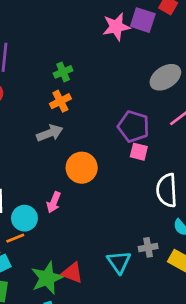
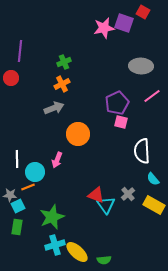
gray ellipse: (165, 77) -> (141, 66), turned 35
purple pentagon: (133, 126) -> (117, 103), turned 30
gray cross: (148, 247) -> (128, 194), turned -32
red triangle: (72, 273) -> (96, 195), moved

